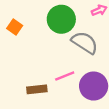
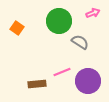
gray semicircle: (85, 43) -> (80, 42), size x0.7

